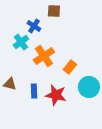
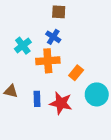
blue cross: (34, 26) -> (53, 37), moved
orange cross: (44, 56) -> (48, 61), turned 30

